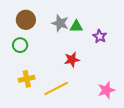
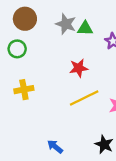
yellow line: (56, 88) -> (84, 98), moved

